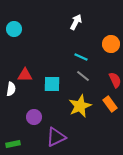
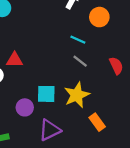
orange circle: (111, 44) -> (99, 17), moved
cyan square: (52, 84) -> (46, 94), moved
orange rectangle: (110, 104) -> (97, 122), moved

